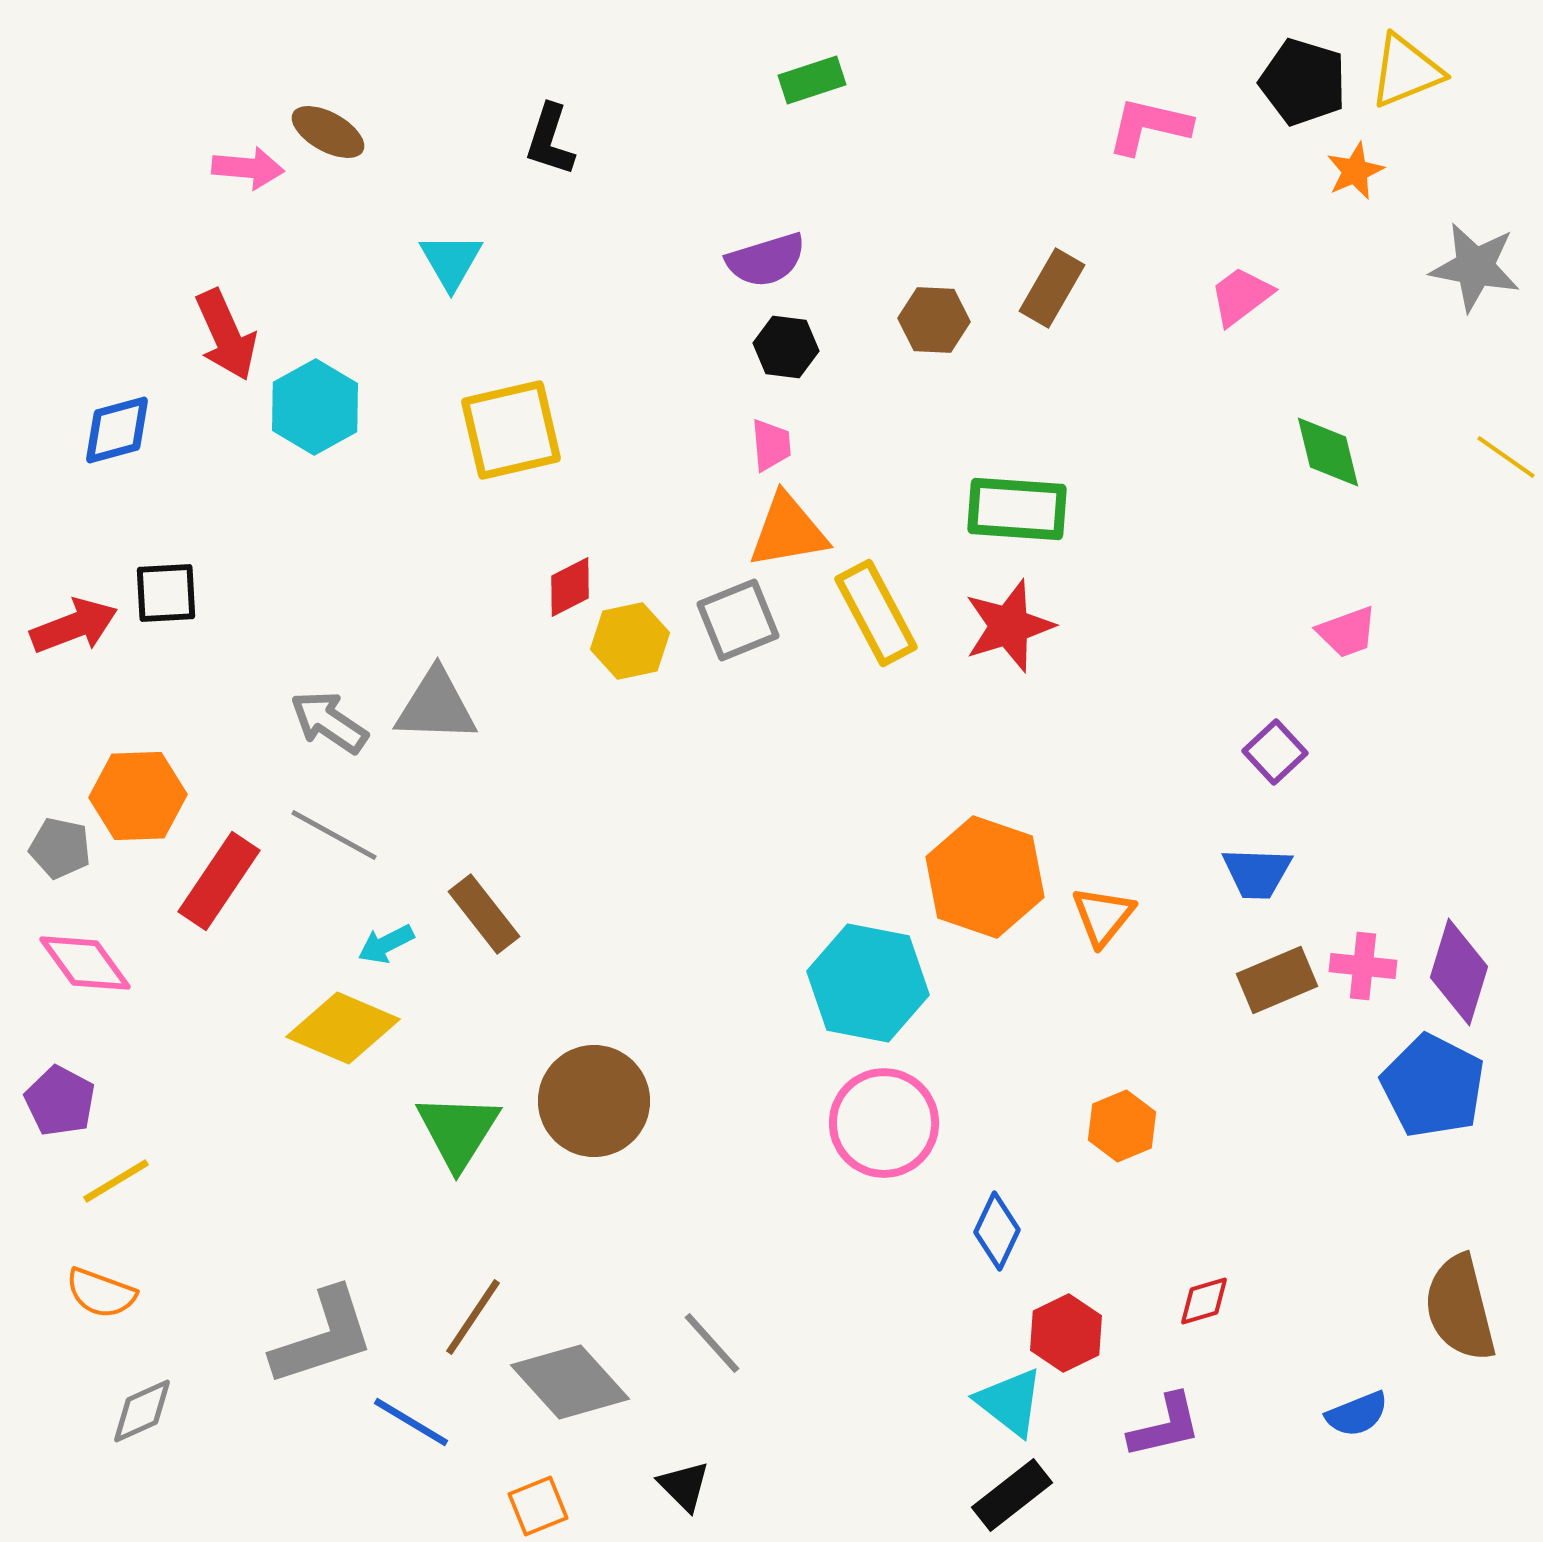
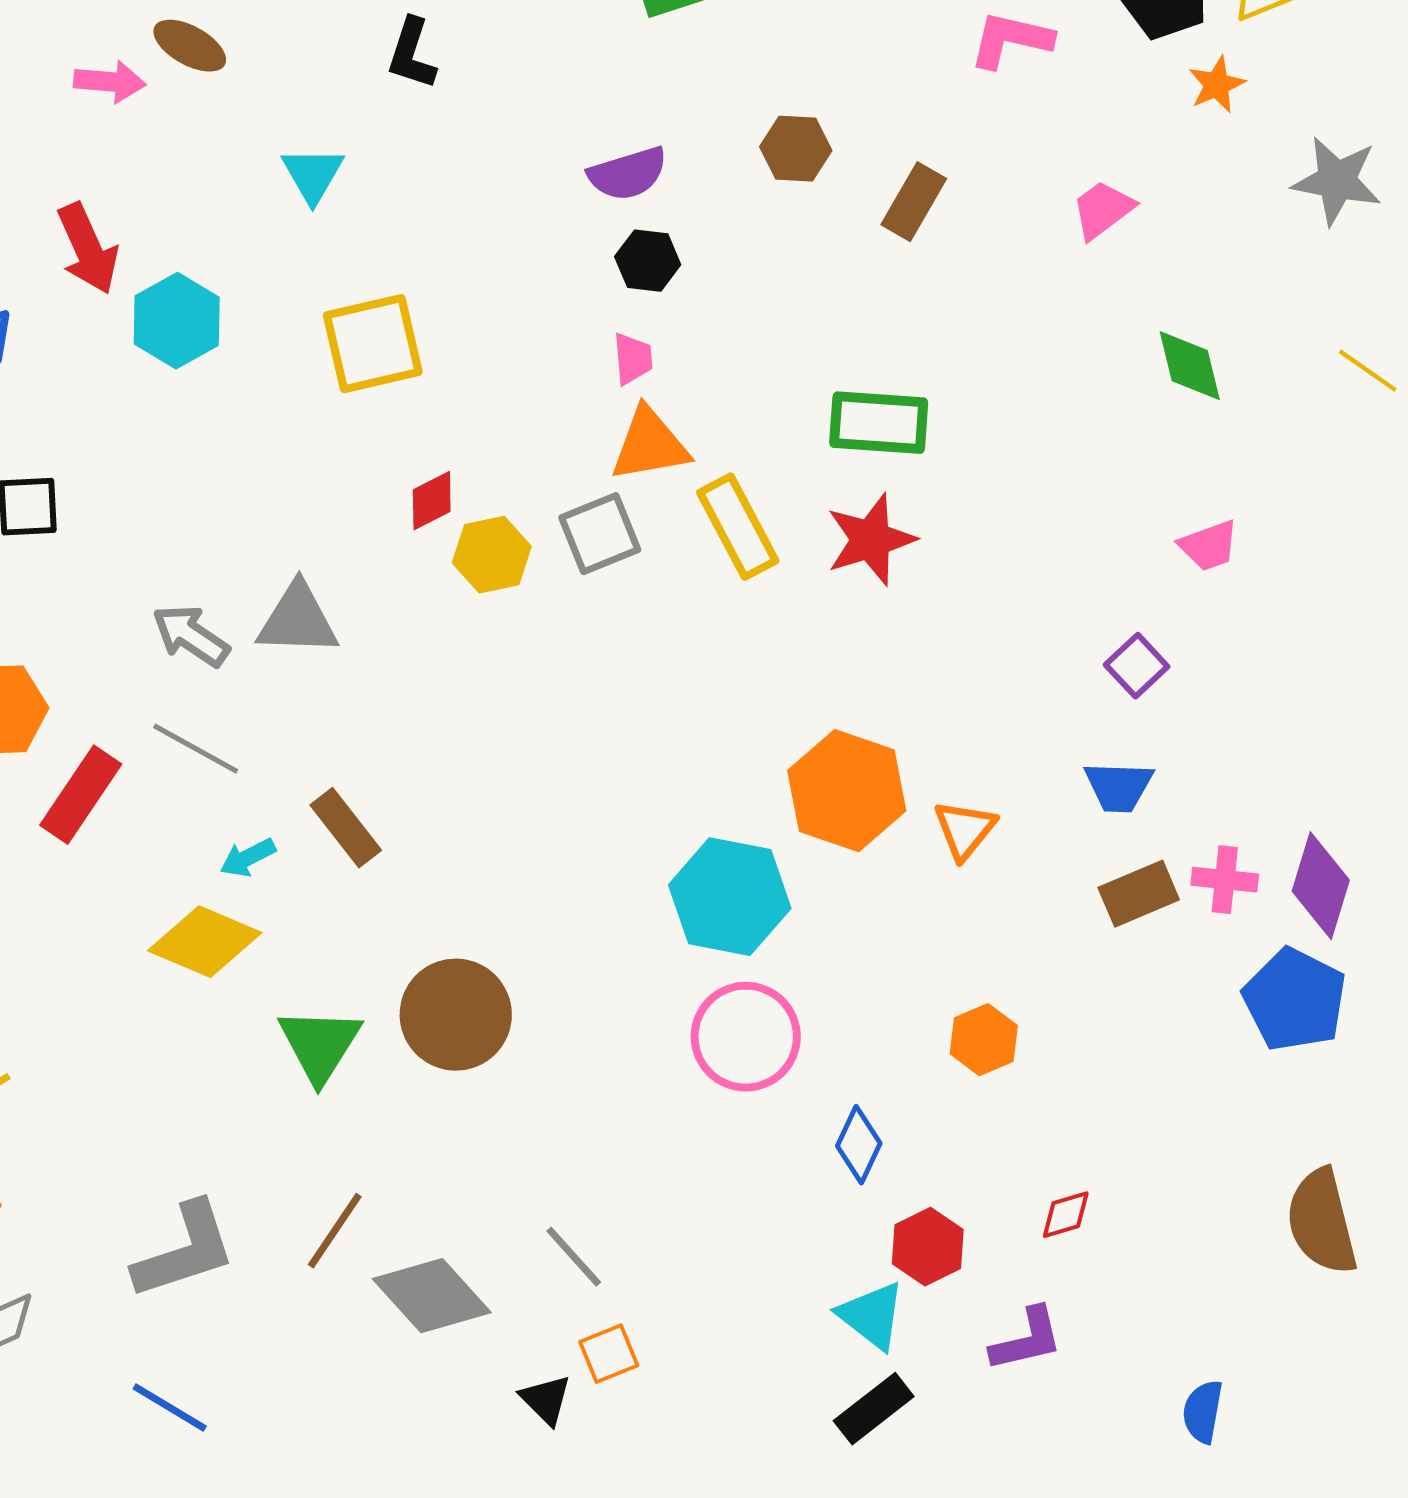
brown hexagon: (934, 320) -> (796, 149), moved
blue semicircle: (1357, 1414) -> (1203, 1412), moved, turned 122
blue line: (411, 1422) -> (170, 1408), moved
orange square: (538, 1506) -> (609, 1354), moved

